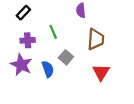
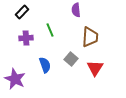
gray square: (66, 57) -> (71, 59), moved
purple star: (21, 65) -> (15, 79), moved

